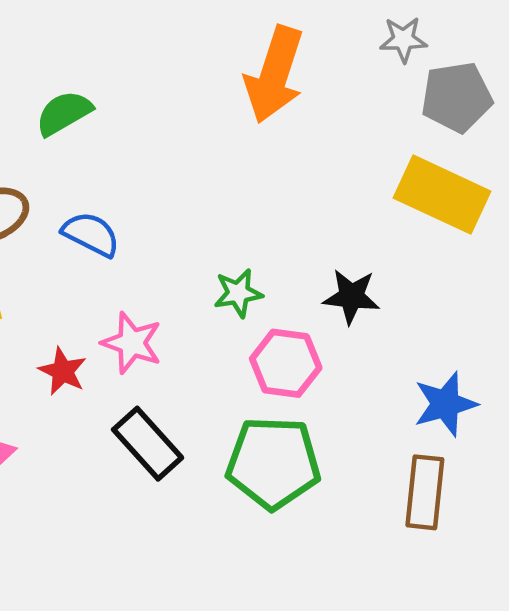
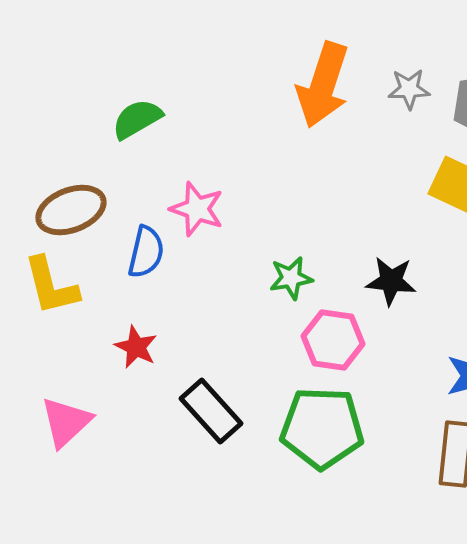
gray star: (403, 39) -> (409, 89), moved
blue semicircle: (91, 234) -> (146, 252), moved, turned 76
pink star: (132, 343) -> (197, 209), moved

